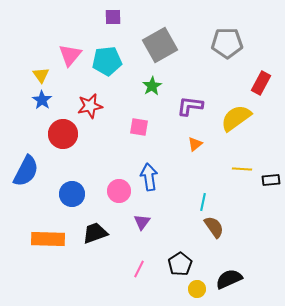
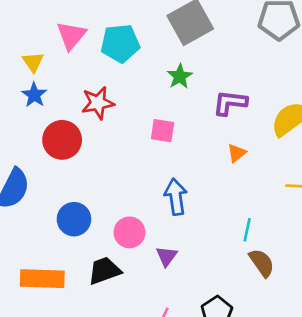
pink circle: (119, 191) -> (129, 232), moved

